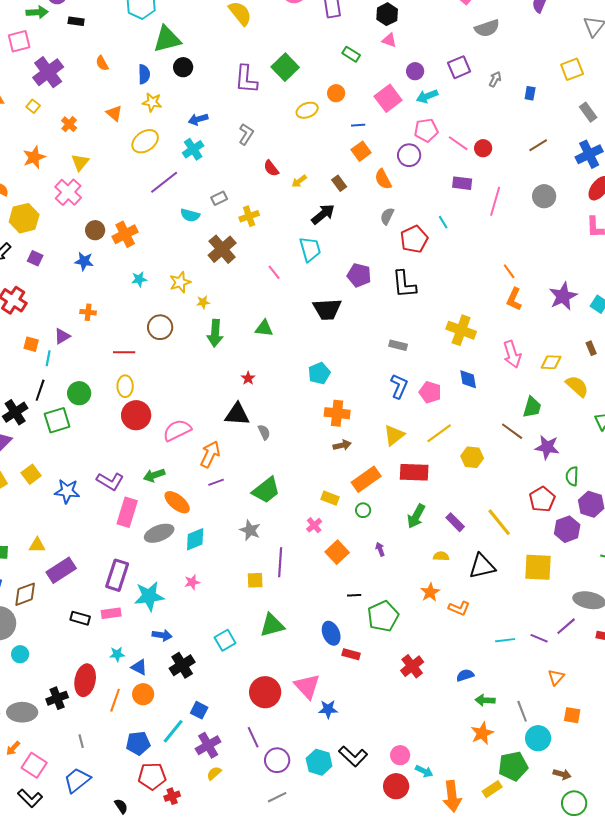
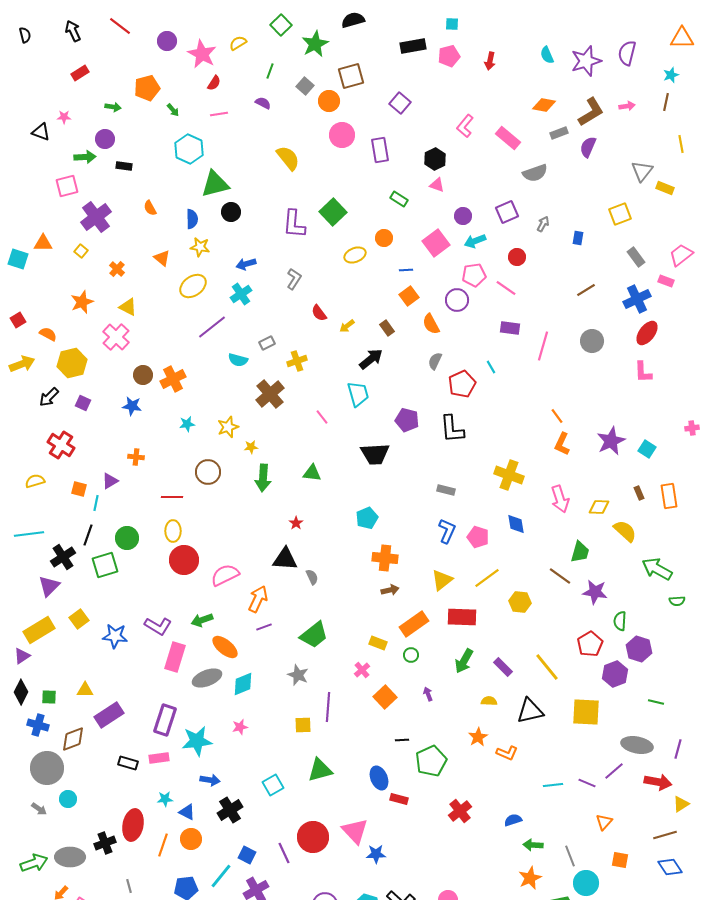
red circle: (483, 148) -> (517, 257), moved
yellow triangle: (80, 162) -> (128, 307), turned -42
purple line: (253, 737) -> (284, 853), moved

